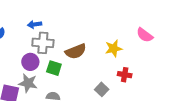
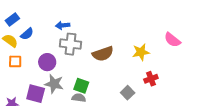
purple circle: (30, 62) -> (47, 62), moved
green square: (54, 68) -> (81, 86), moved
red cross: (125, 75) -> (151, 79), turned -32

